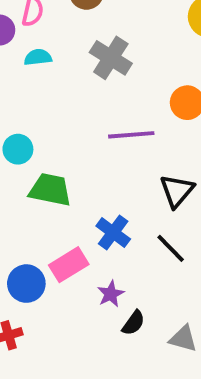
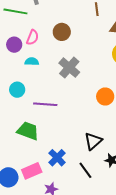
purple line: (131, 135) -> (45, 104), moved
cyan circle: (18, 149) -> (17, 90), moved

